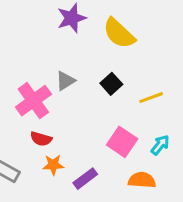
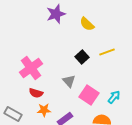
yellow semicircle: (119, 33) -> (87, 24), size x0.7
gray triangle: (65, 81) -> (69, 81), moved, turned -40
yellow line: (151, 98) -> (107, 52), moved

